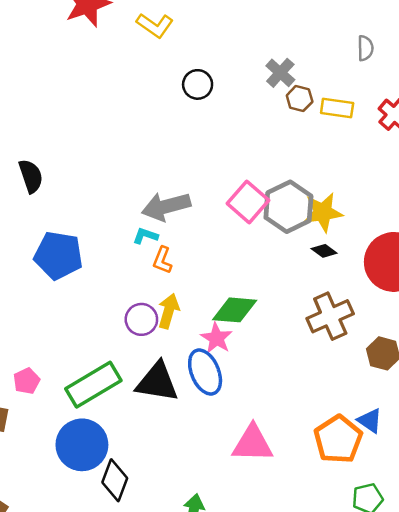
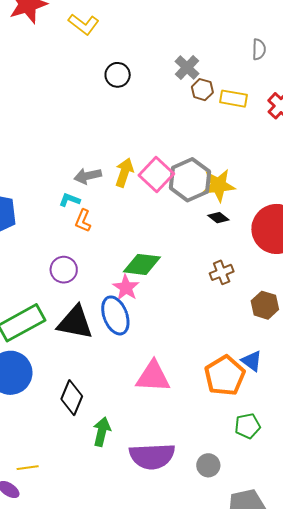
gray arrow: (166, 206) -> (88, 176), size x0.7
yellow arrow: (169, 311) -> (124, 172), moved
brown cross: (330, 316) -> (222, 272), size x0.6
black diamond: (115, 480) -> (72, 398), moved

